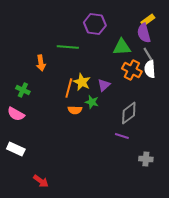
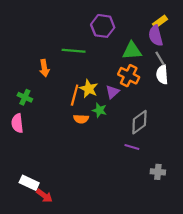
orange cross: (132, 70) -> (129, 76), moved
pink semicircle: (16, 114) -> (17, 123), turned 54
white rectangle: (16, 149) -> (29, 183), moved

